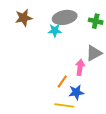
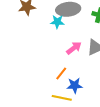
pink arrow: (80, 67) -> (74, 48), moved, turned 42

